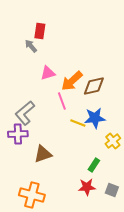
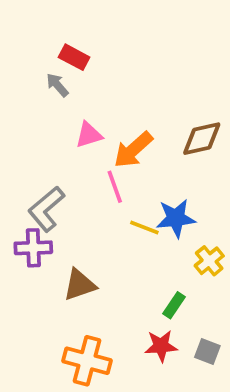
red rectangle: (40, 31) -> (74, 57), turned -70
brown diamond: (94, 86) -> (202, 139), moved
orange cross: (32, 195) -> (87, 361), moved

